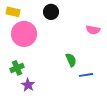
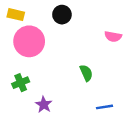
blue line: (86, 75) -> (105, 107), moved
purple star: (28, 85) -> (44, 105), moved

